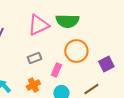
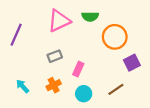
green semicircle: (67, 21) -> (90, 16), size x0.7
orange circle: (76, 51) -> (115, 37), moved

